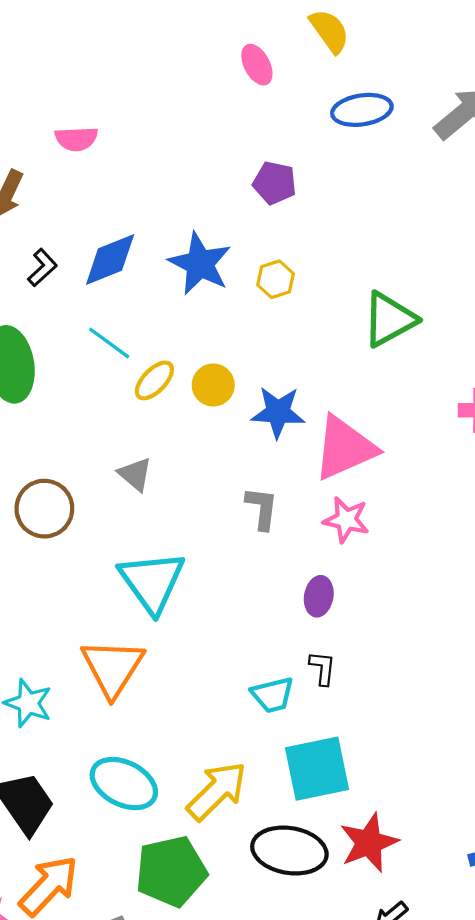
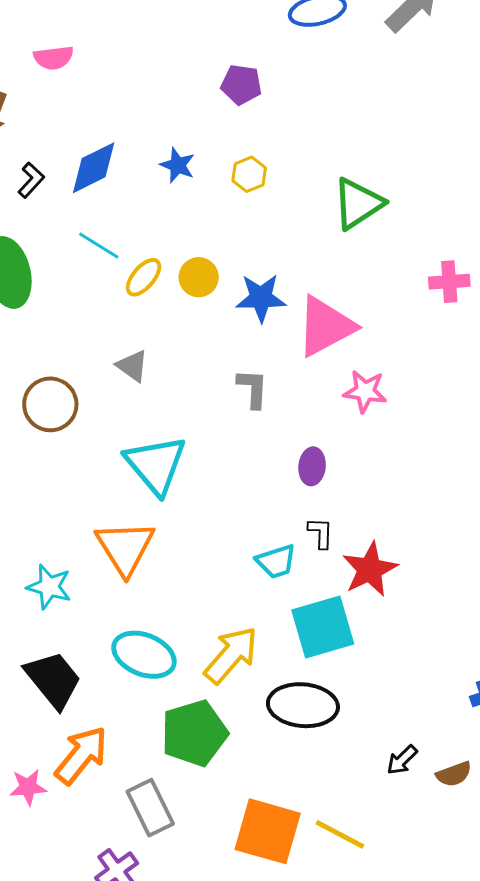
blue star: (200, 264) -> (178, 165), size x0.6
pink star: (346, 520) -> (365, 391), moved
red star: (369, 843) -> (370, 569), moved

